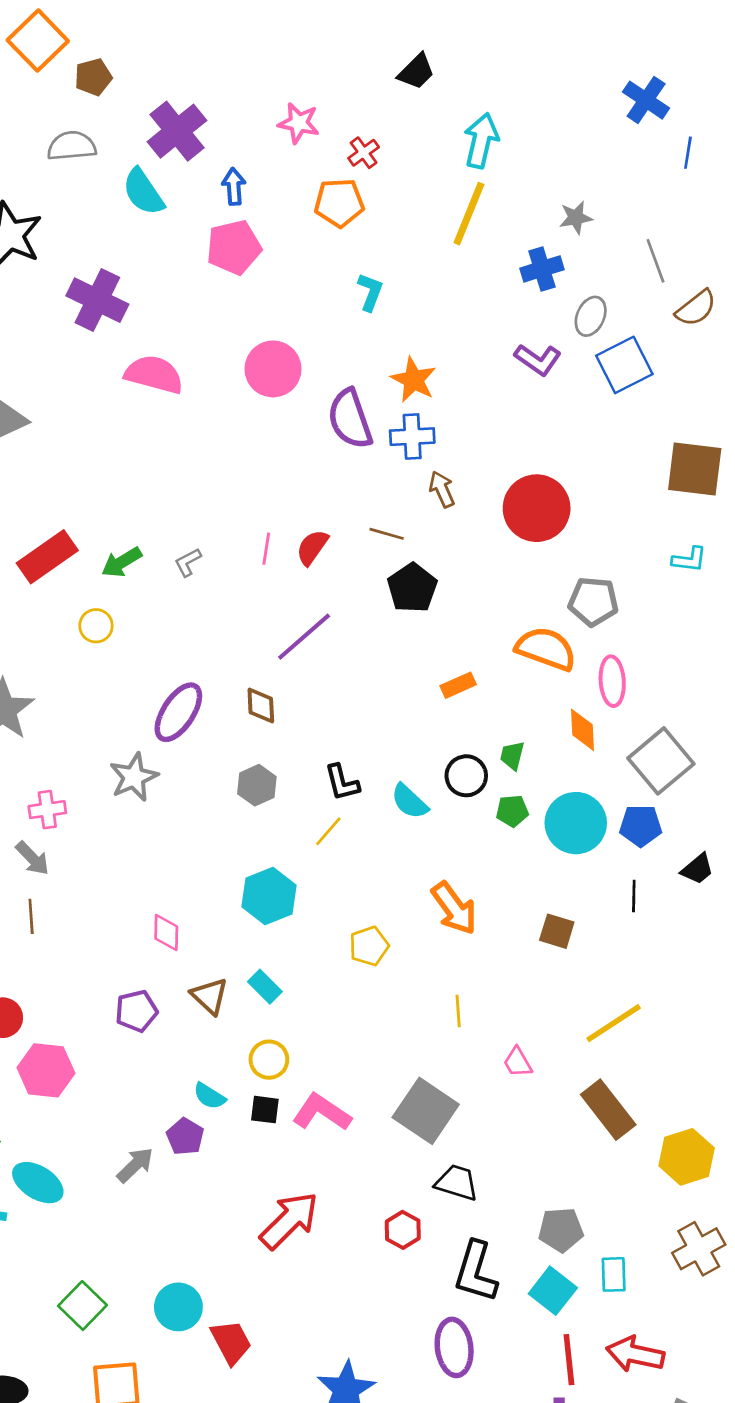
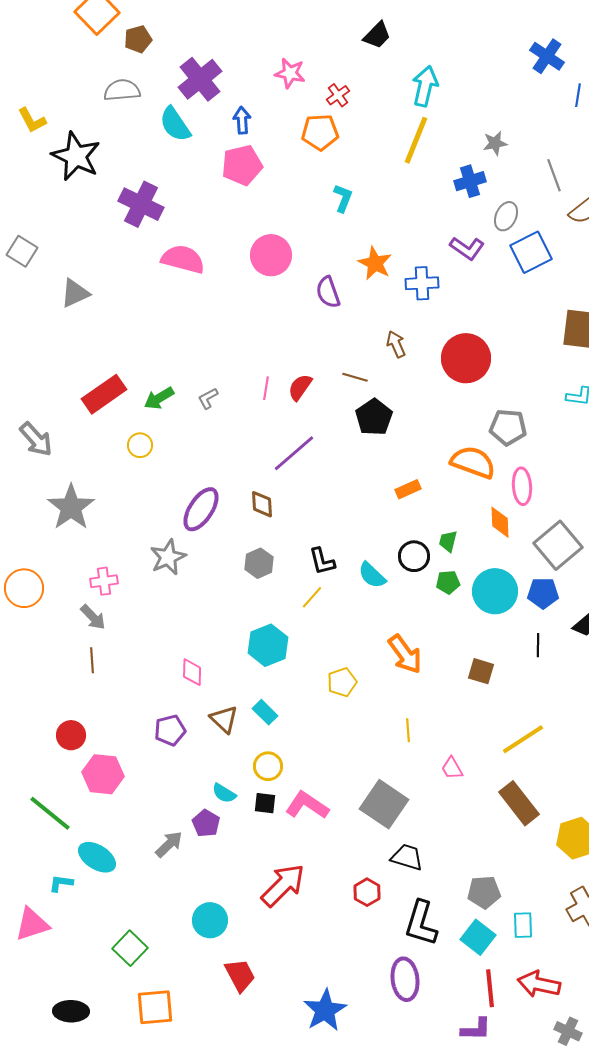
purple semicircle: (350, 419) -> (328, 292), size x0.7
blue cross: (412, 437) -> (422, 283), moved
cyan circle: (178, 1307) -> (210, 920), moved

